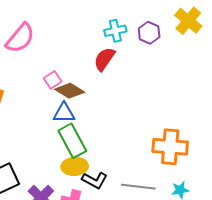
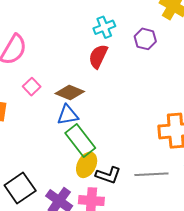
purple hexagon: (149, 33) -> (145, 39), moved
pink square: (53, 80) -> (32, 87), moved
yellow ellipse: (75, 166) -> (87, 165), turned -50

